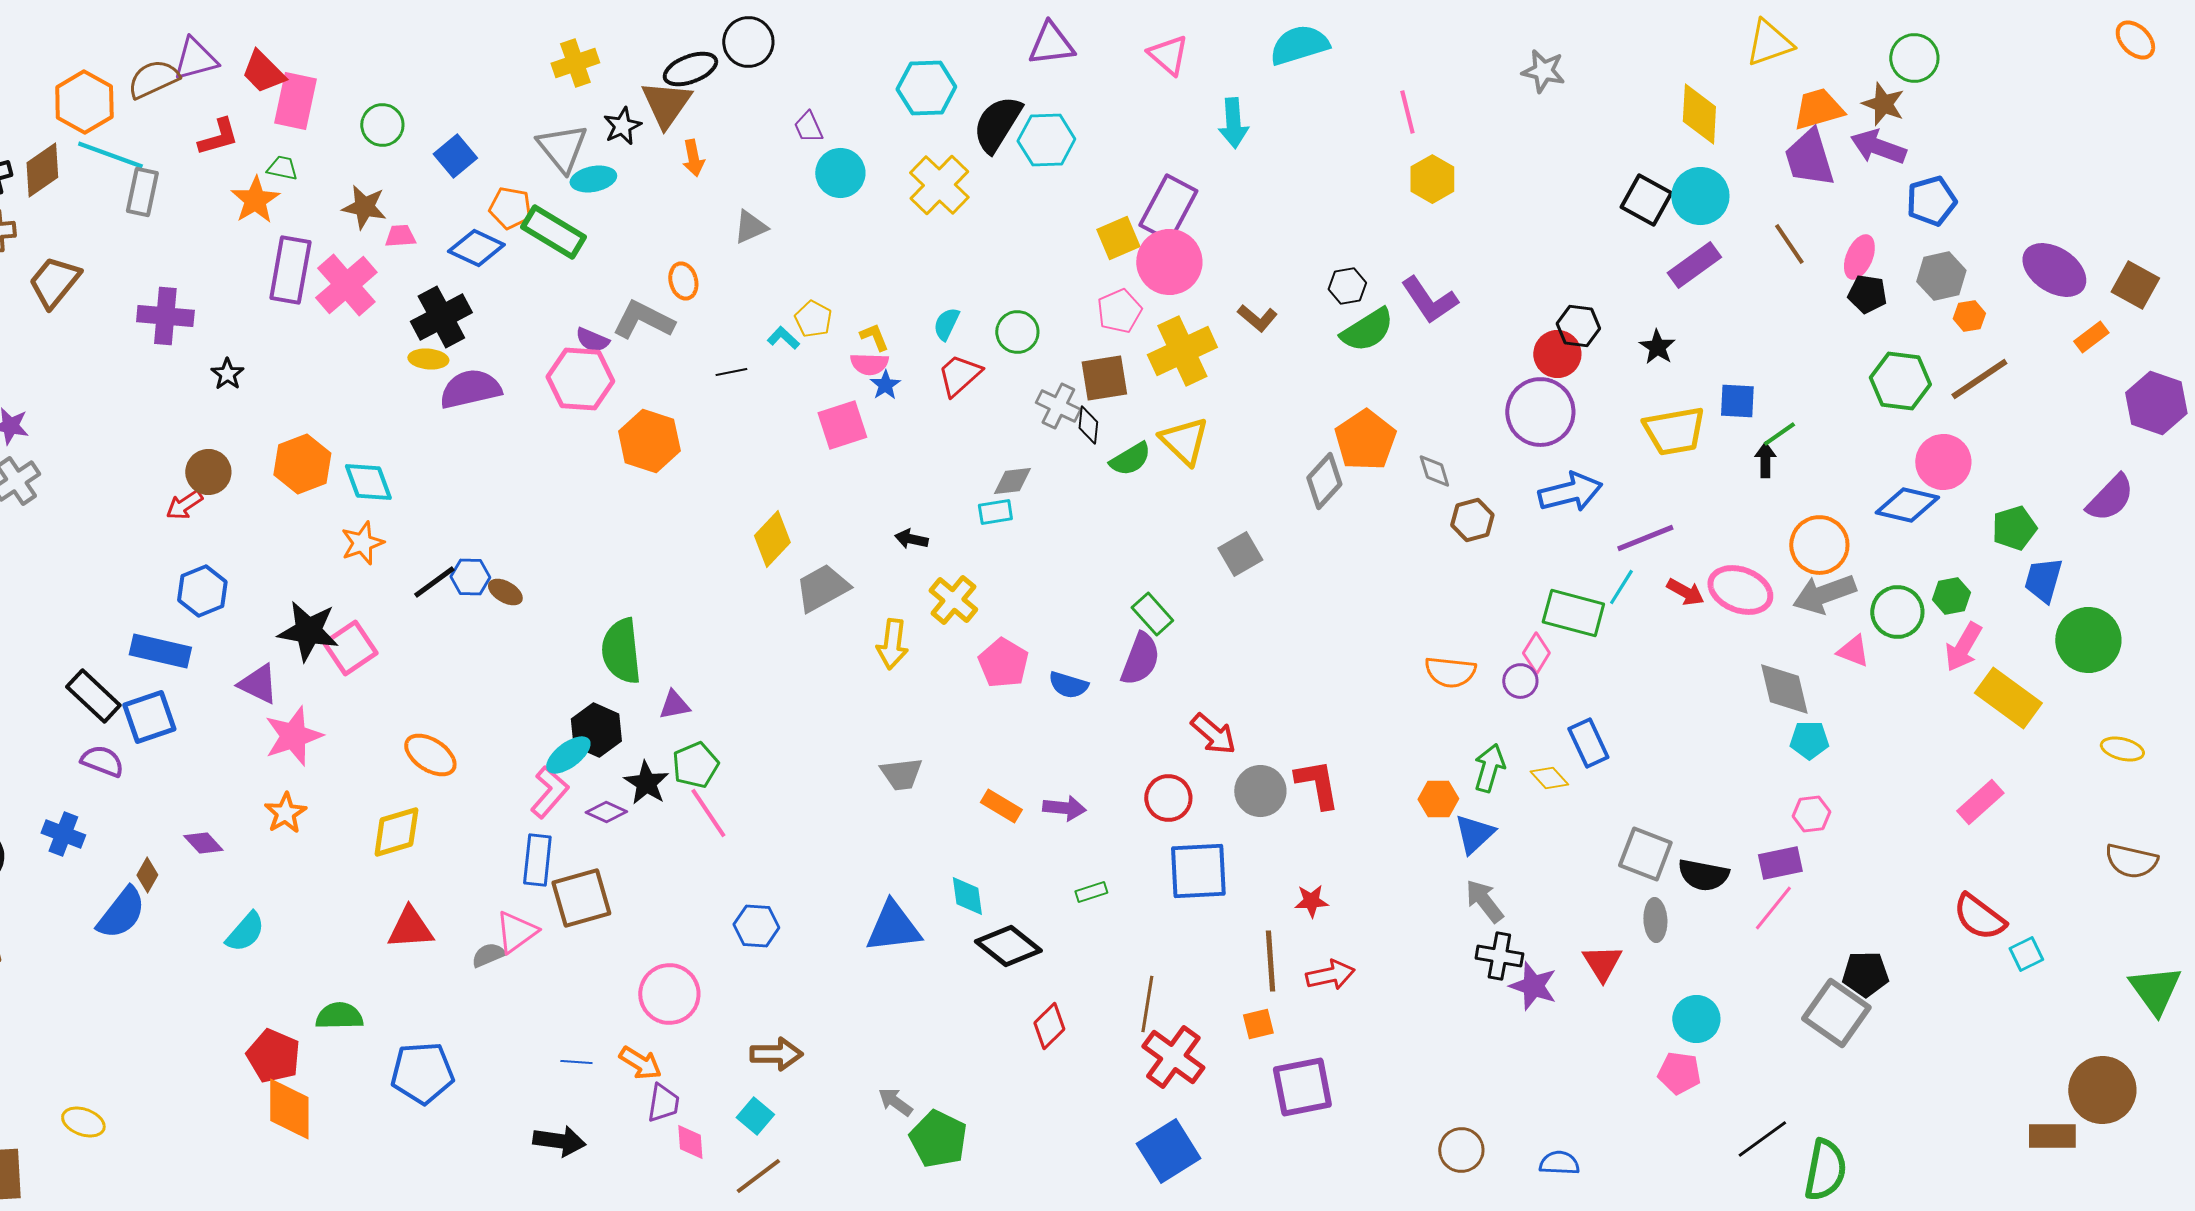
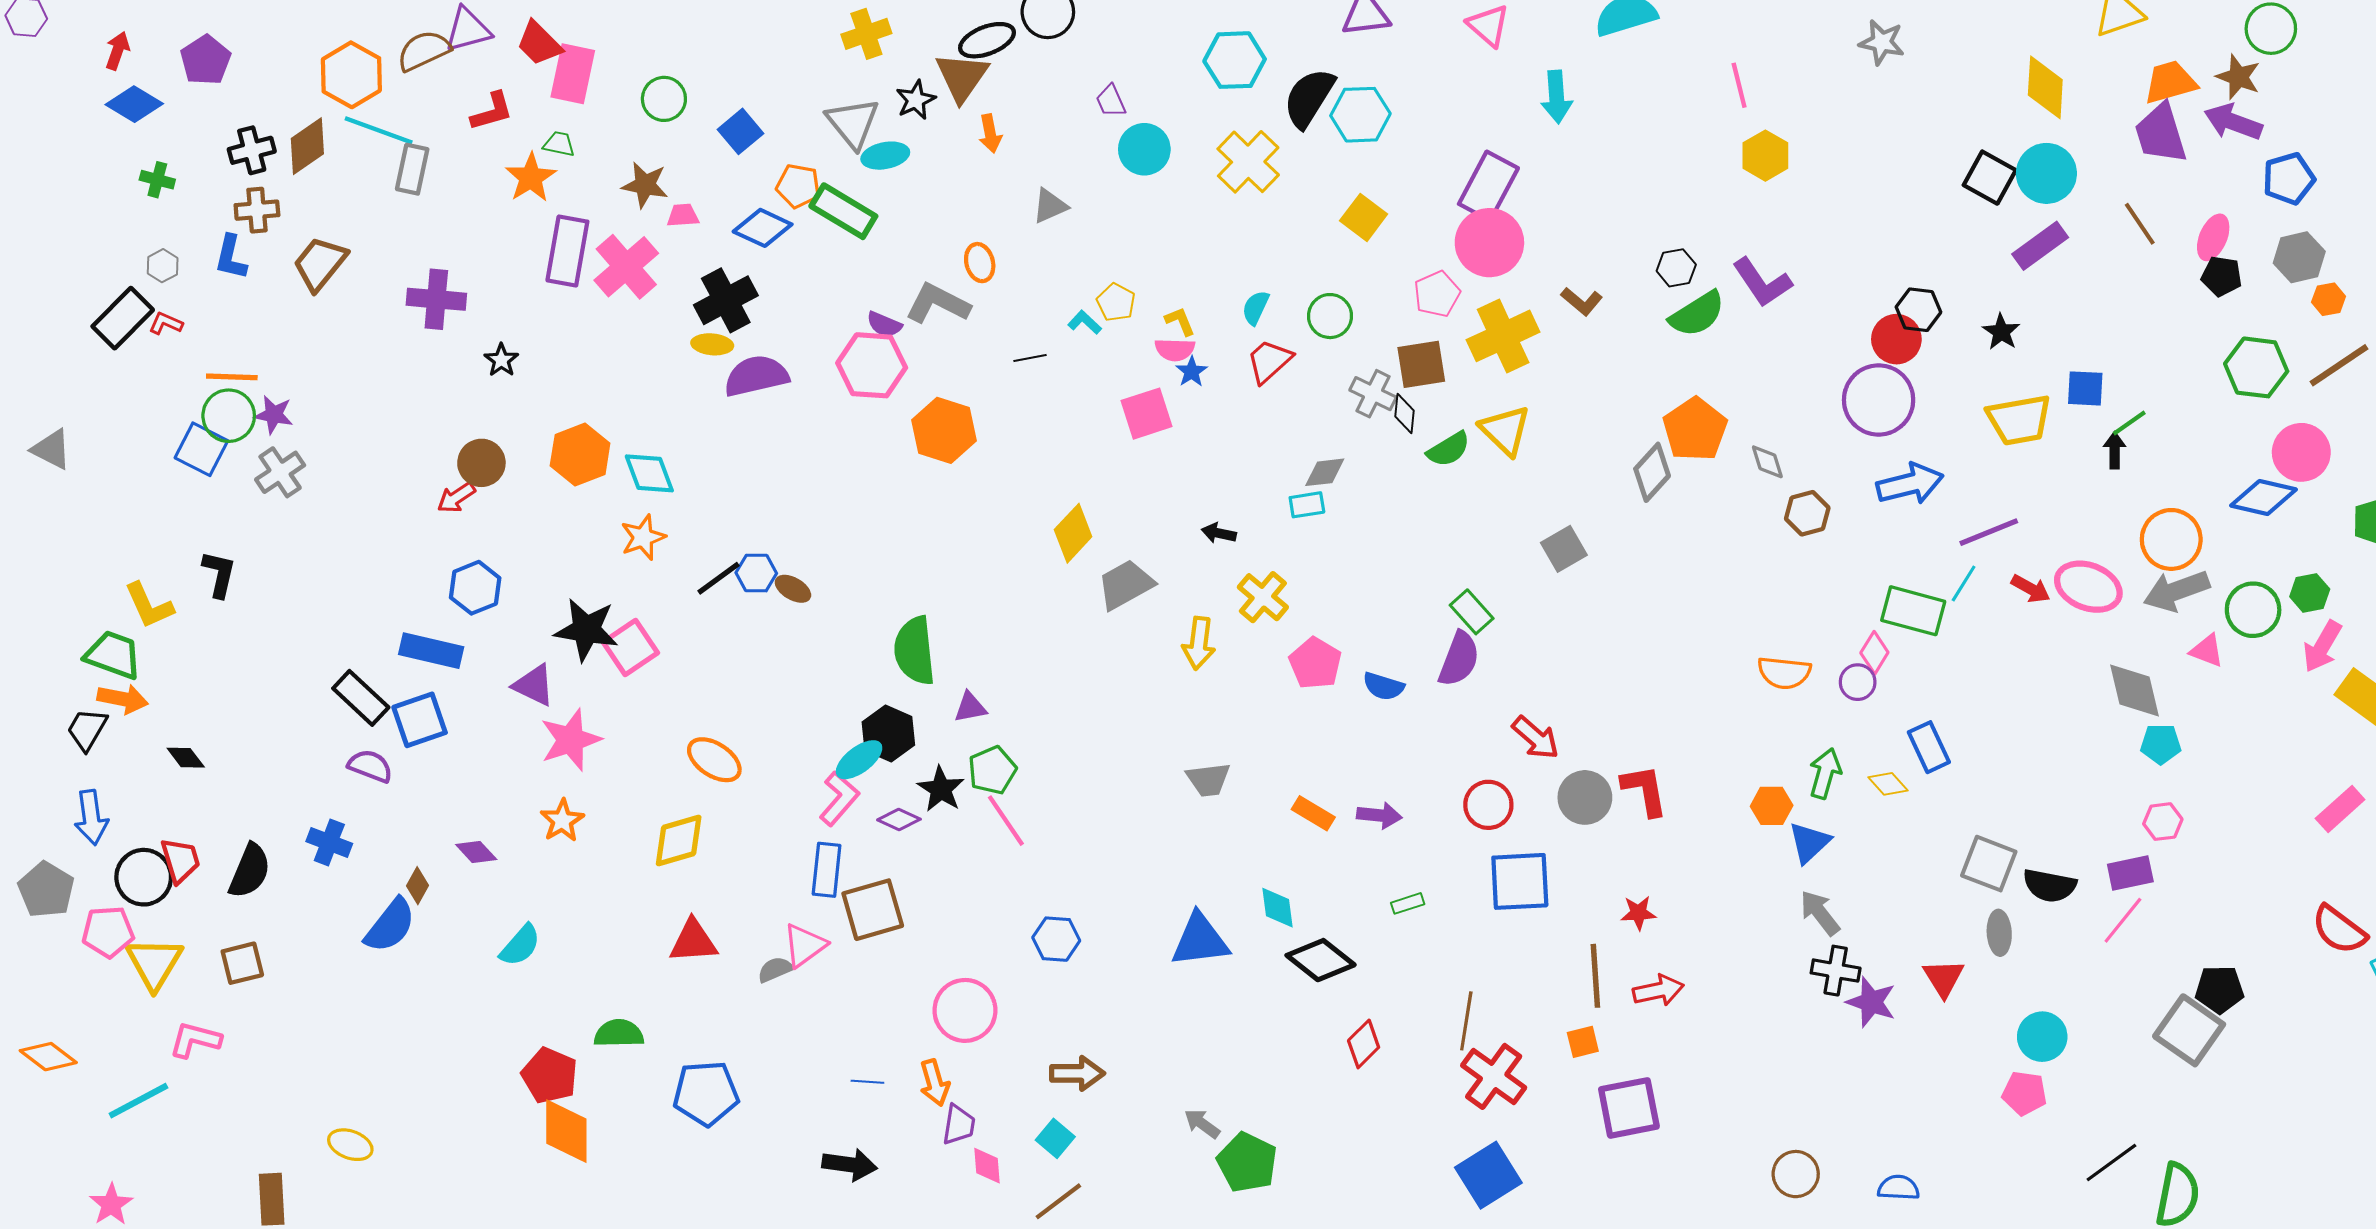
yellow square: (1118, 238) -> (1364, 217), moved, turned -30
orange arrow: (640, 1063) -> (935, 1083), turned 42

